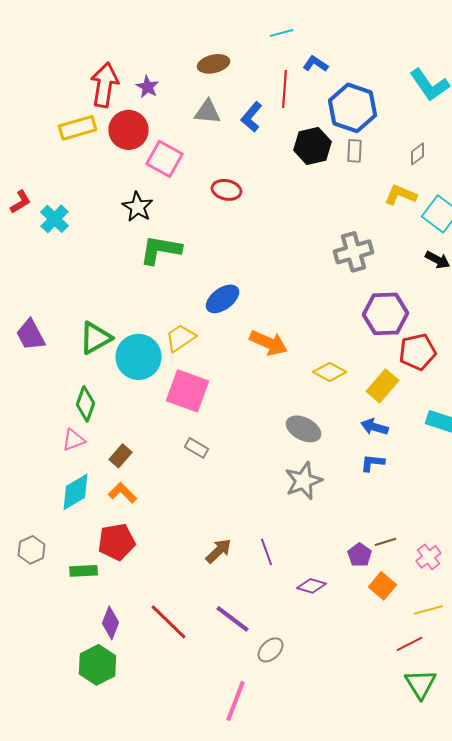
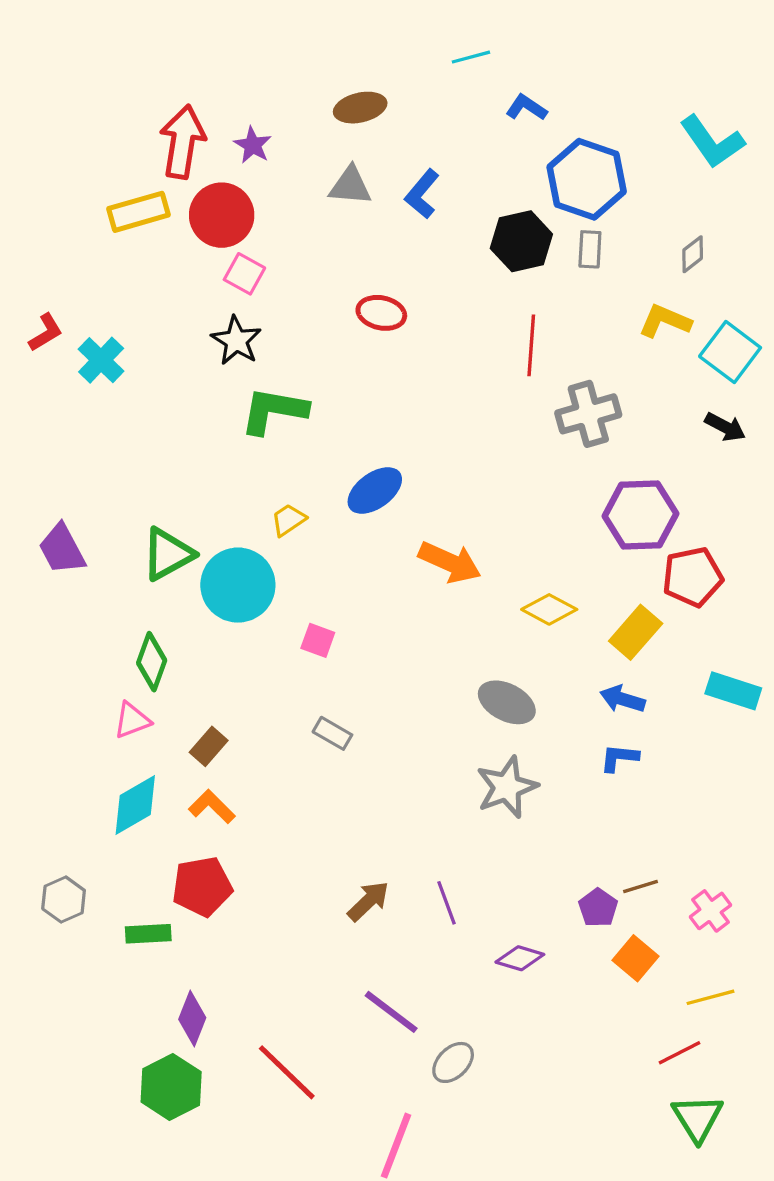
red line: (284, 89) -> (531, 345), moved
pink square: (164, 159) -> (244, 274), moved, size x0.7
yellow trapezoid: (180, 338) -> (288, 520), moved, size x0.7
pink square: (188, 391) -> (318, 640), size x0.5
red line: (168, 622) -> (287, 1072), moved

